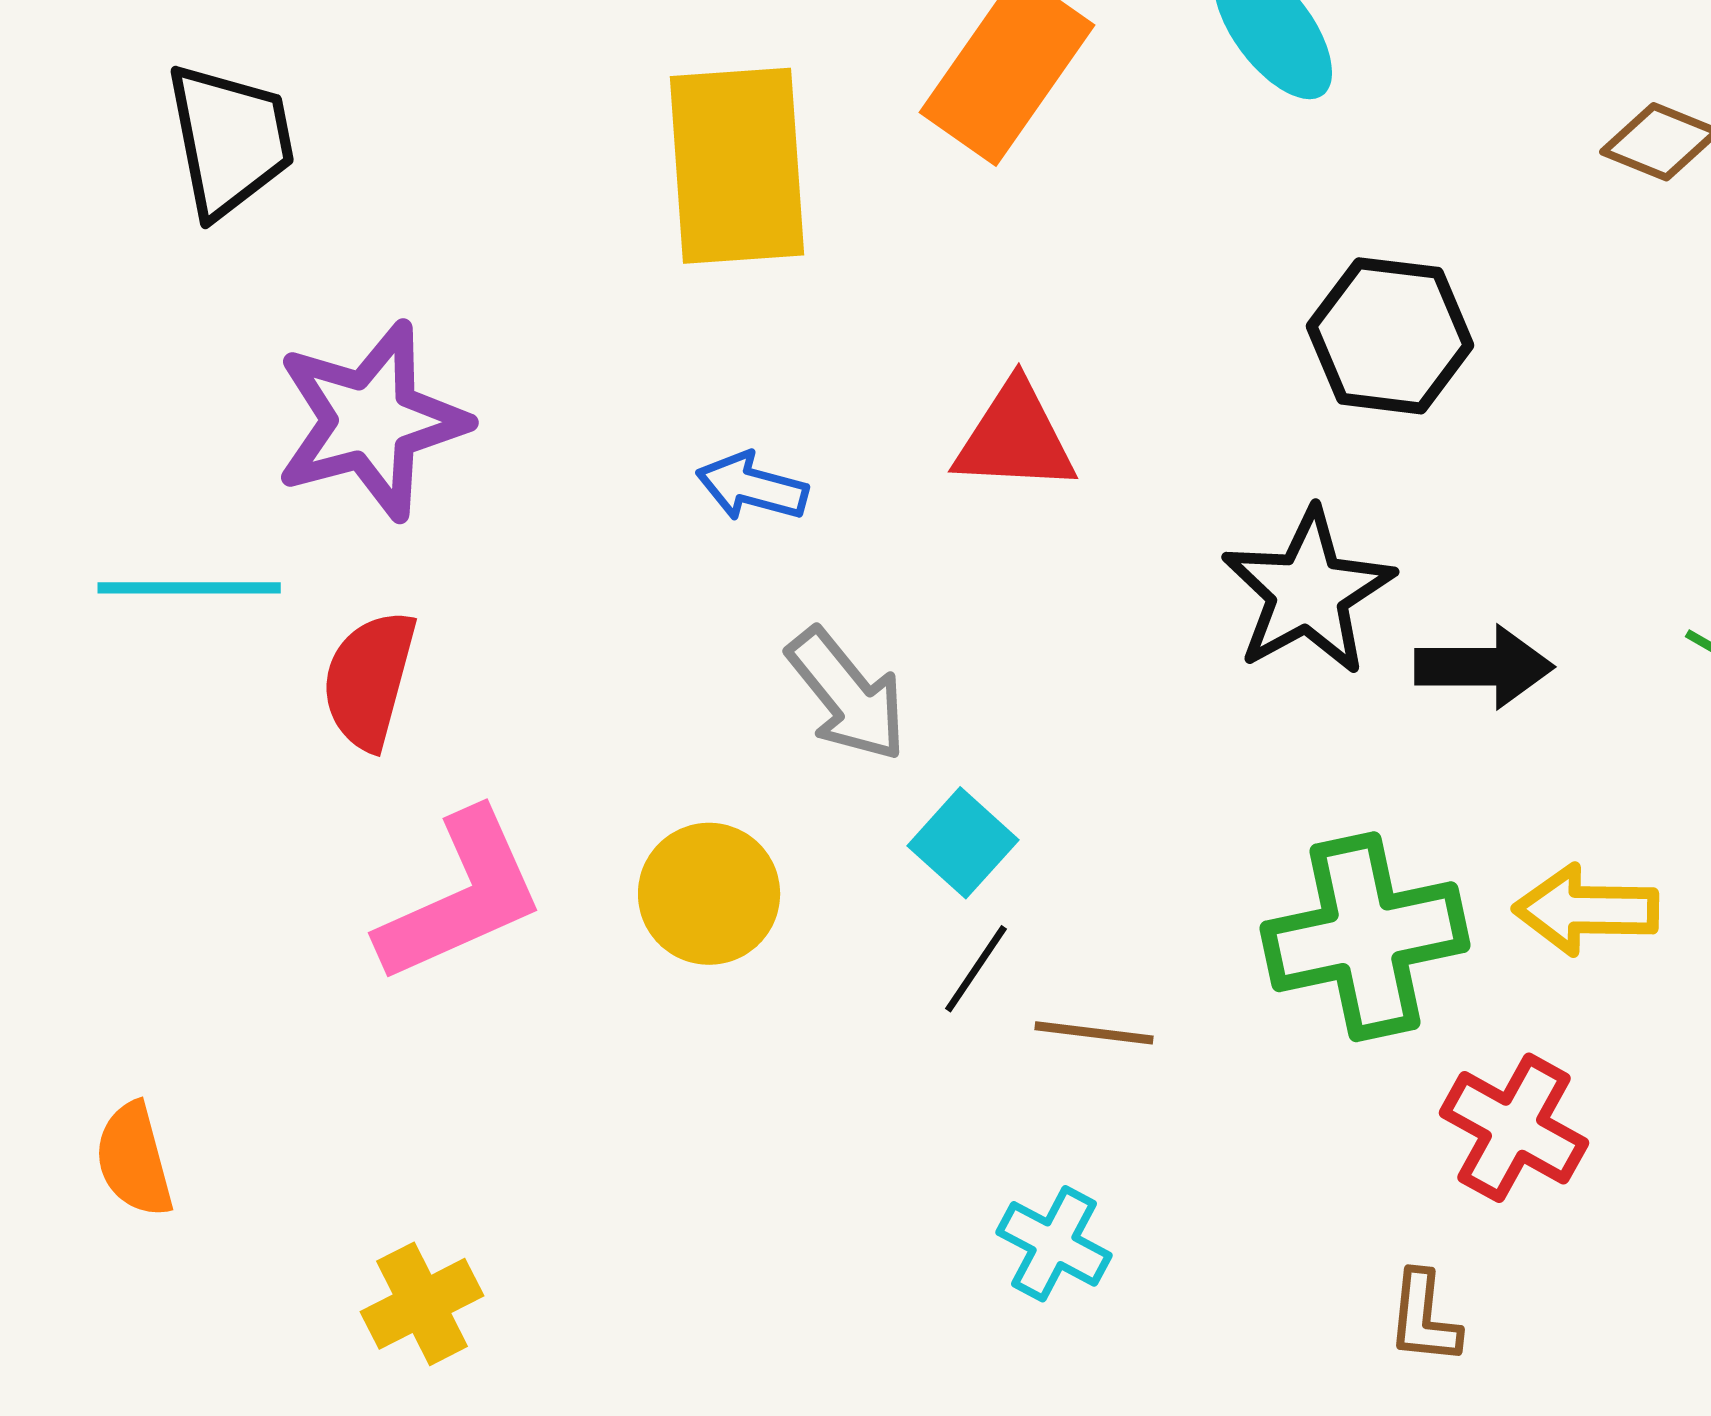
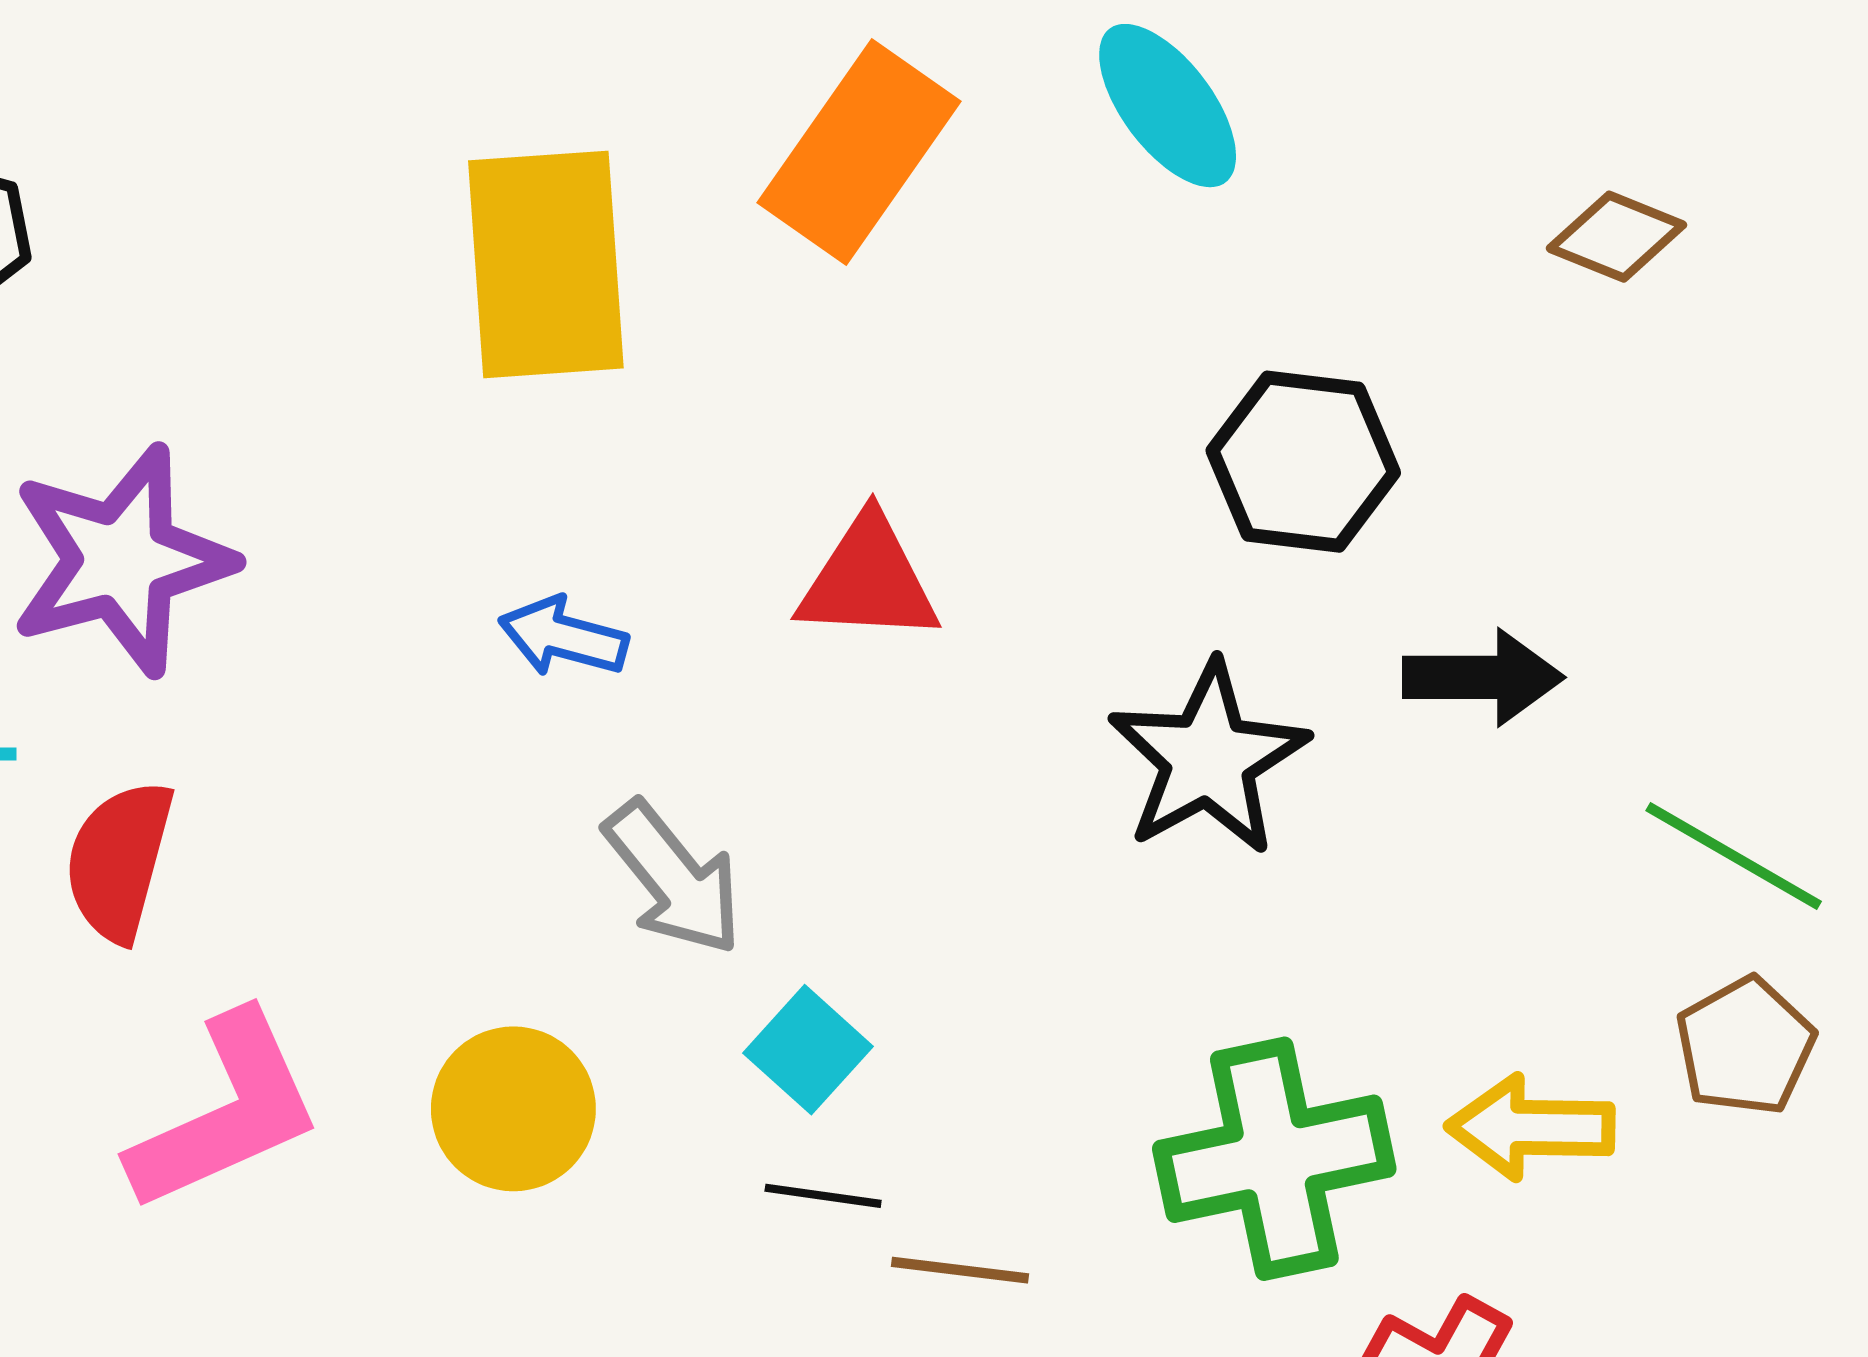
black arrow: (1484, 667) -> (1483, 677), moved
black line: (976, 969) -> (823, 1196), turned 64

